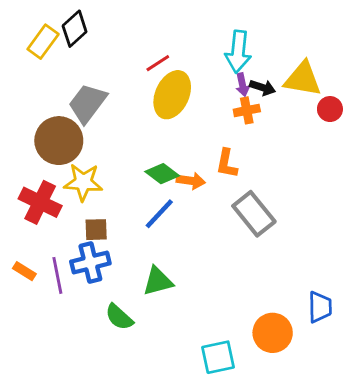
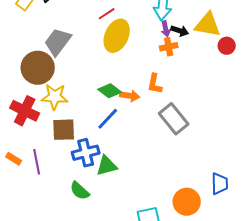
brown square: (96, 230) -> (64, 130), size x1.4
blue cross: (90, 263) -> (86, 153), moved

